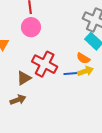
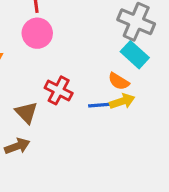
red cross: (45, 64) -> (59, 90), size x0.7
brown triangle: (24, 78) -> (26, 112), turned -42

